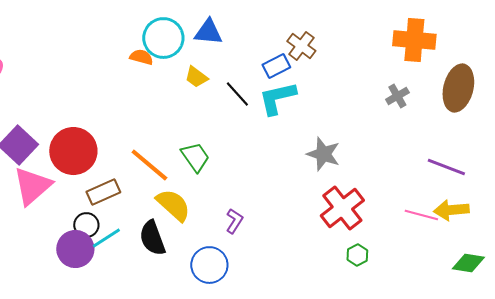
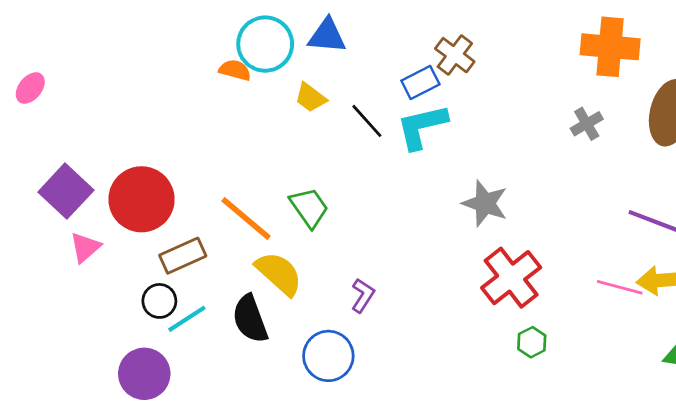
pink triangle: (32, 186) -> (85, 247), size x0.6
purple circle: (75, 249) -> (144, 374), moved

